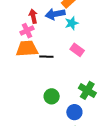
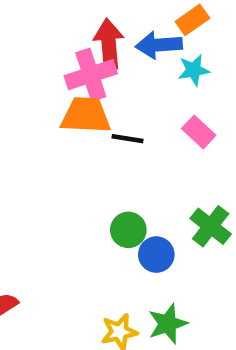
red arrow: (33, 16) -> (109, 44), size x1.5
pink cross: (27, 31) -> (91, 75), size x1.5
blue circle: (74, 112) -> (156, 255), moved

